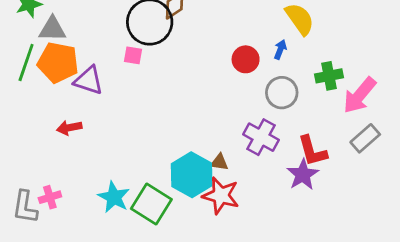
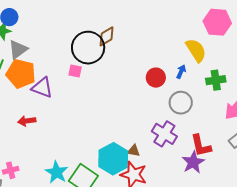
gray triangle: (52, 29) -> (18, 49), turned -40
green cross: (329, 76) -> (216, 80), moved

